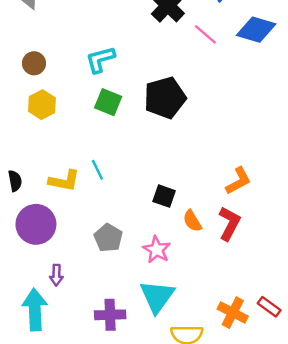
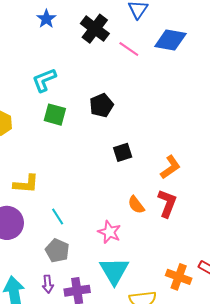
black pentagon: (165, 98) -> (101, 105), size x0.7
cyan line: (97, 170) -> (58, 217), moved
black square: (164, 196) -> (123, 152), moved, turned -30
gray pentagon: (108, 238) -> (57, 251), moved
purple arrow: (56, 275) -> (48, 284), moved

